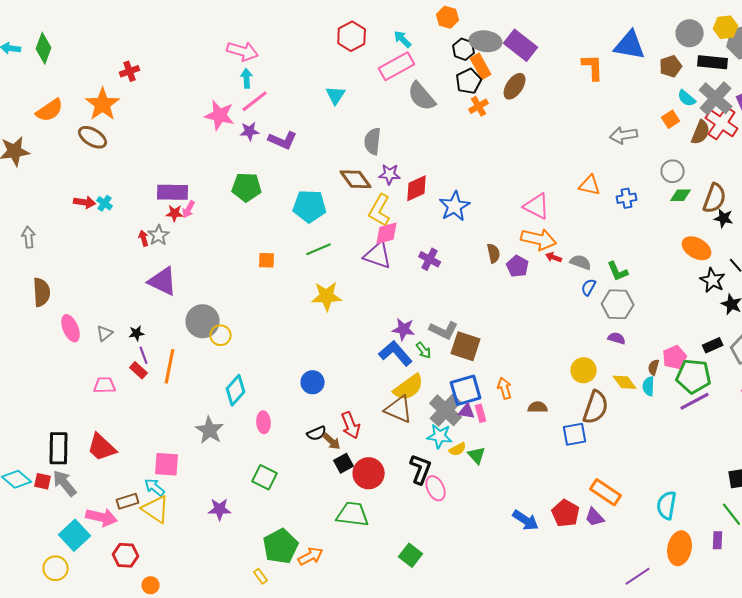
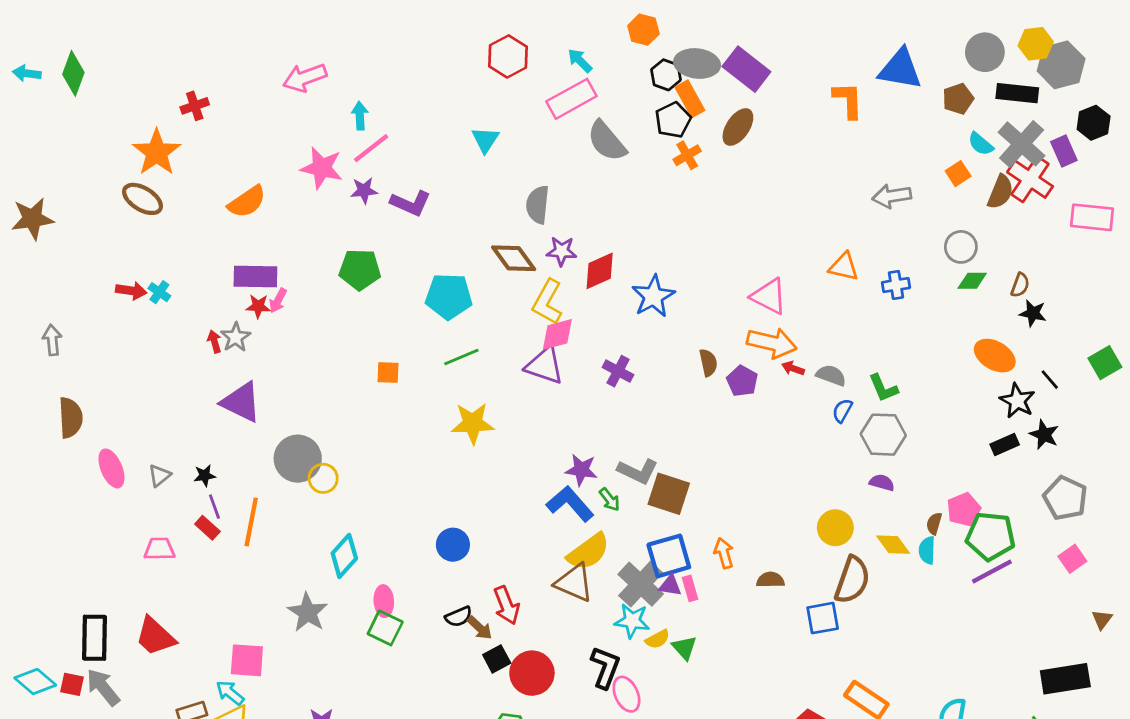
pink arrow: (243, 51) -> (305, 78), moved, turned 144
orange semicircle: (50, 110) -> (247, 202), moved
brown semicircle: (715, 198) -> (1020, 285), size x0.6
black rectangle: (713, 345) -> (1005, 444), moved
green square: (265, 477) -> (385, 628), moved

